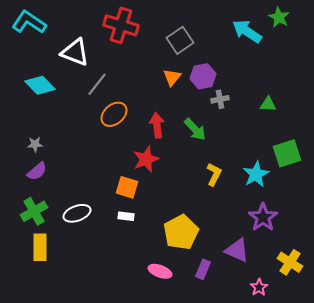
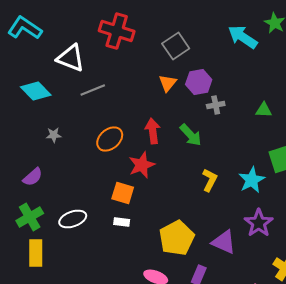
gray line: (97, 84) -> (93, 90), turned 30
orange ellipse: (114, 114) -> (110, 139), moved
gray star: (35, 144) -> (54, 135), moved
purple triangle: (237, 250) -> (224, 242), moved

